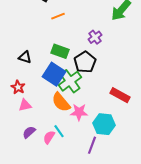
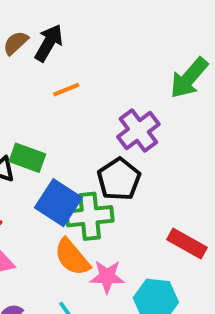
purple cross: (95, 37) -> (138, 131), size x1.5
green rectangle: (60, 51) -> (27, 158), moved
green cross: (70, 81) -> (90, 216), turned 30

